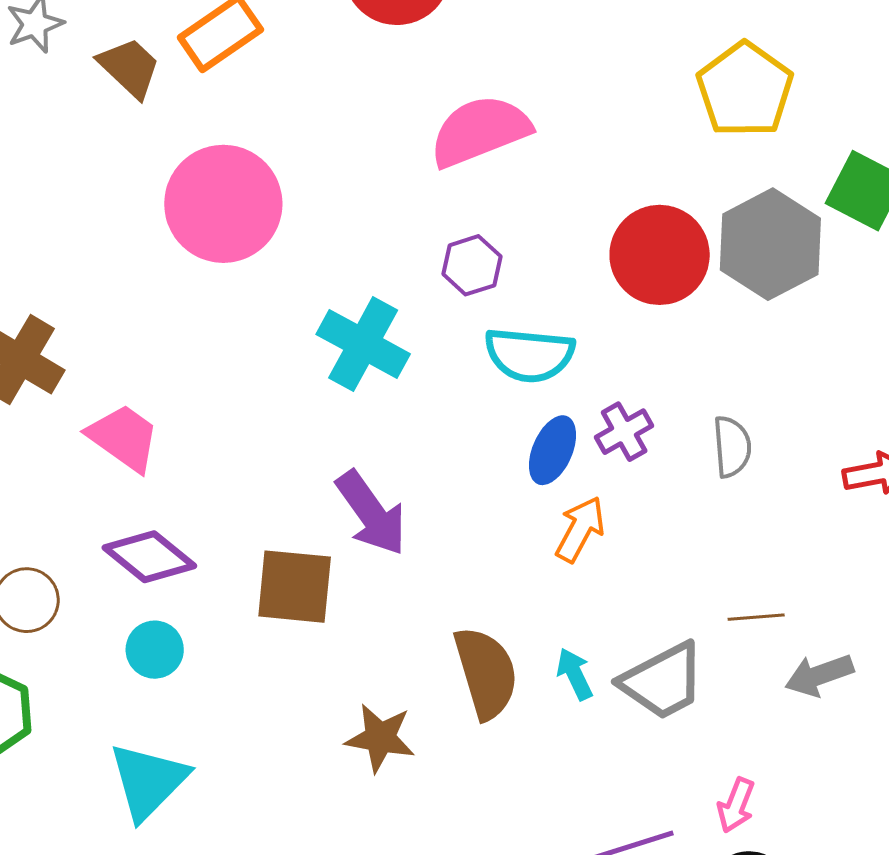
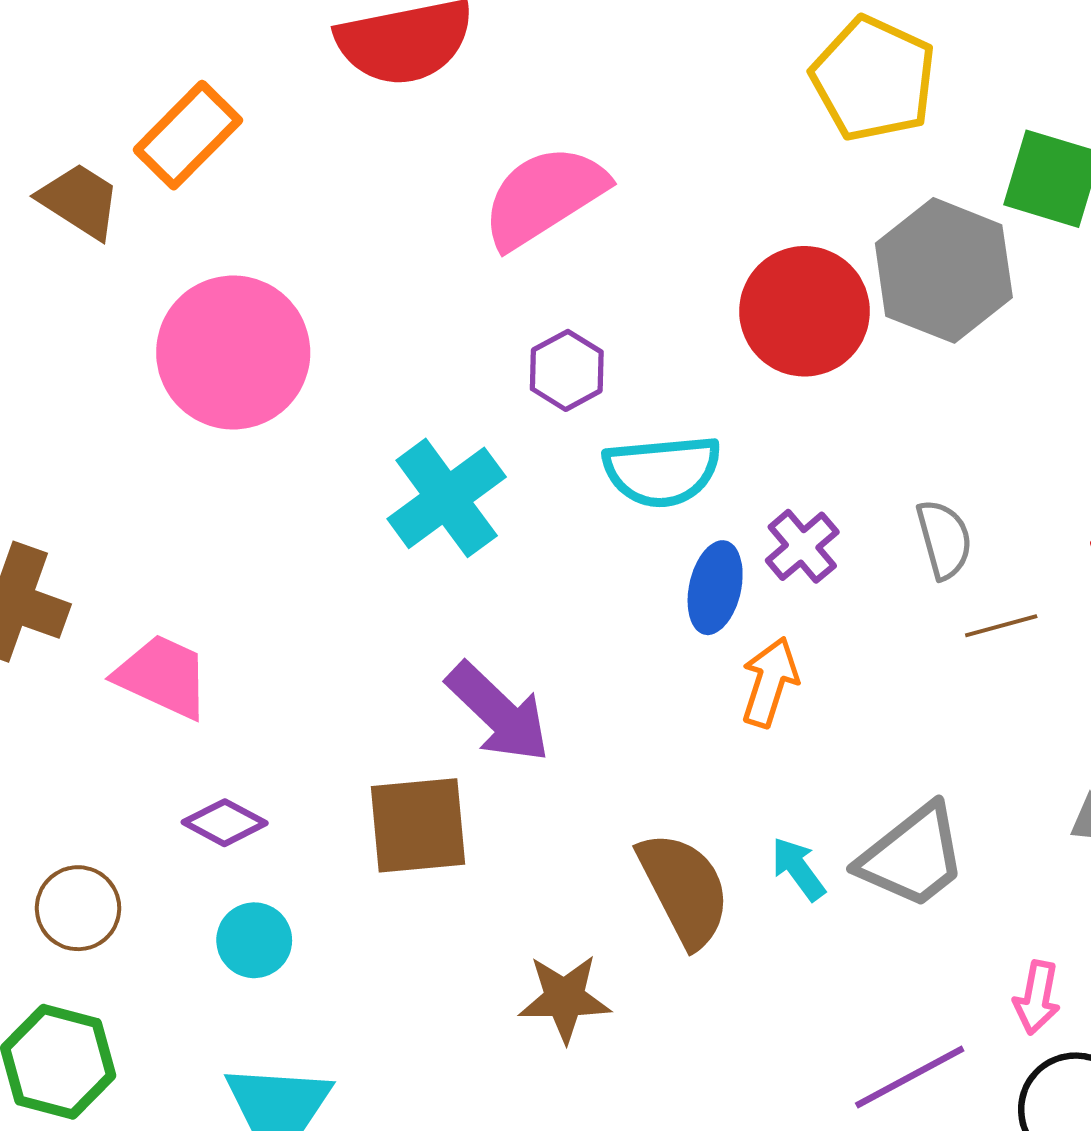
cyan cross: (363, 344) -> (447, 498), turned 36
purple diamond: (149, 557) -> (225, 823), size x0.7
brown line: (756, 617) -> (1001, 626), moved

